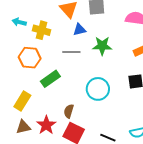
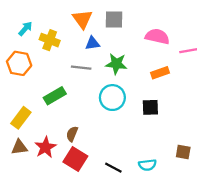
cyan arrow: (19, 22) -> (25, 29), turned 112
orange hexagon: (30, 58) -> (19, 63), moved
cyan circle: (98, 89) -> (112, 98), moved

